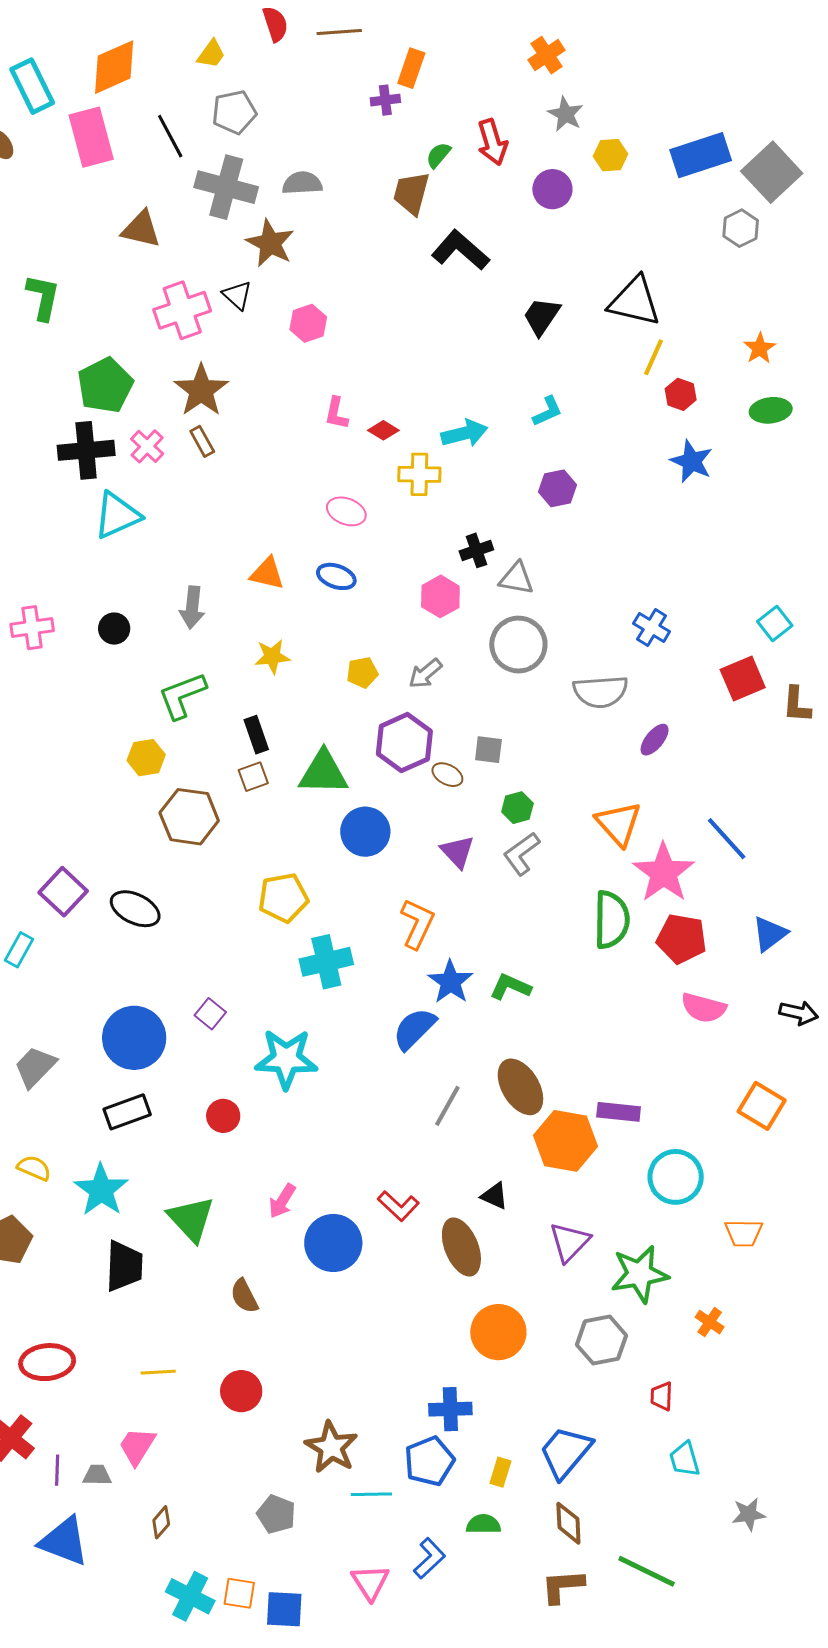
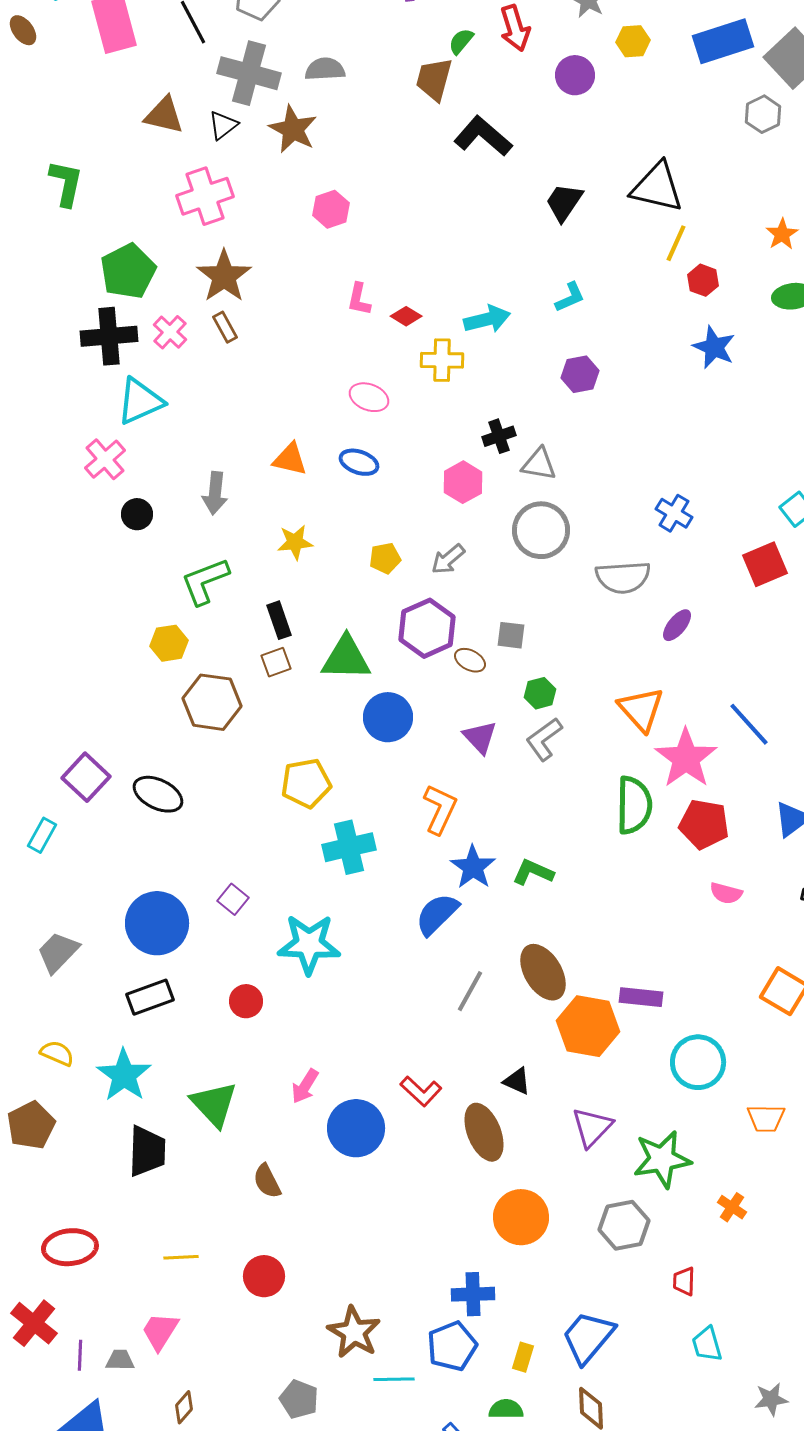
black triangle: (237, 295) -> (223, 125), moved, turned 40
pink cross: (32, 628) -> (105, 459), moved, turned -33
pink semicircle: (704, 1008) -> (726, 893), size x0.7

